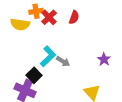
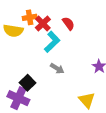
red semicircle: (74, 17) -> (68, 23), turned -56
cyan L-shape: (48, 56) -> (52, 42), moved

